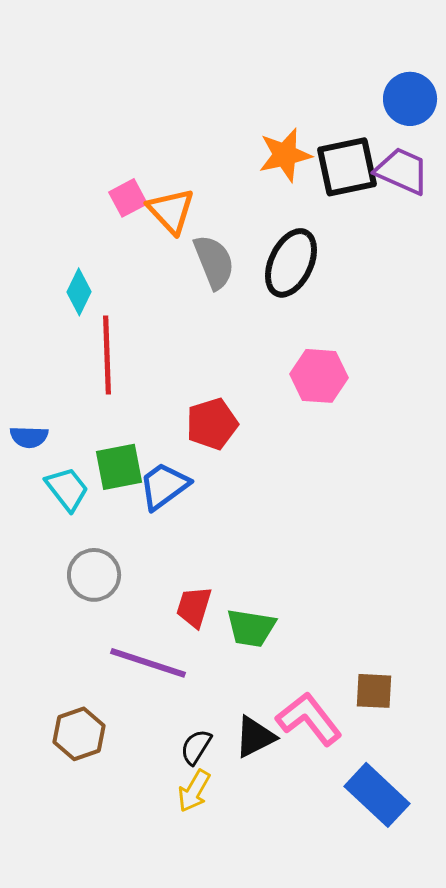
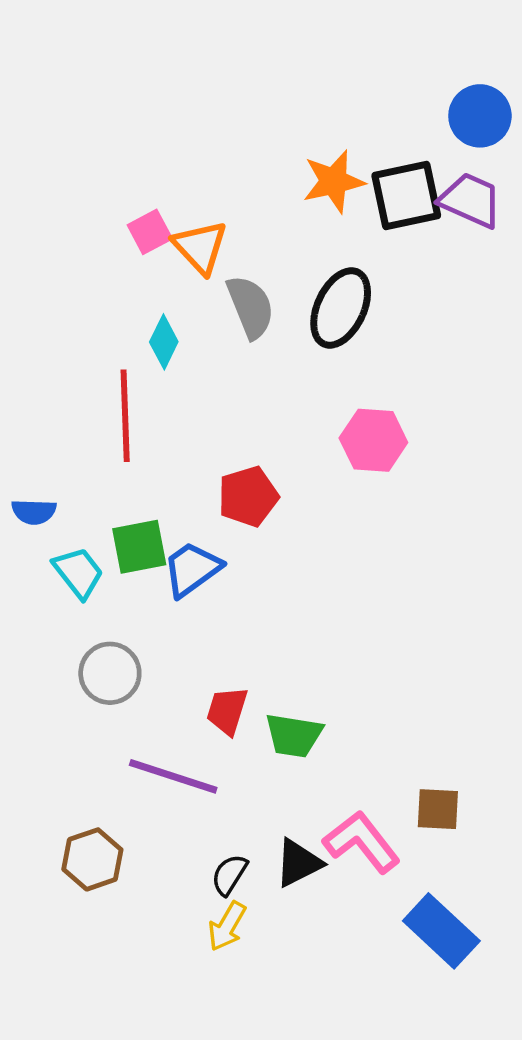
cyan diamond: (79, 292) -> (164, 342), moved

